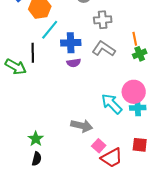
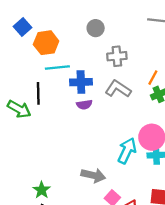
cyan line: (50, 30) -> (57, 67), turned 45
orange line: (135, 39) -> (153, 78), turned 40
cyan arrow: (112, 104) -> (127, 151), turned 70

